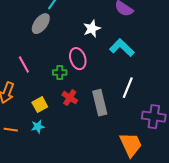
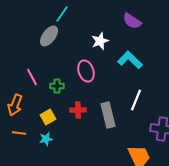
green cross: (60, 73) -> (57, 86), moved
red cross: (70, 98) -> (78, 110), turned -35
orange line: (11, 130) -> (19, 133), moved

